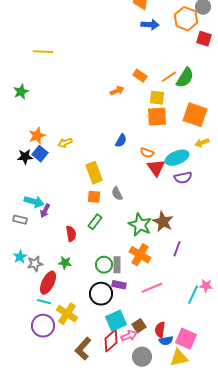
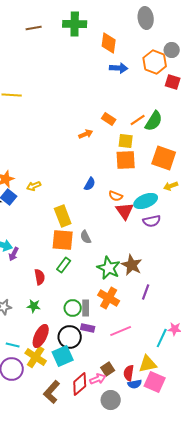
orange square: (94, 197) -> (63, 240), size x1.6
red ellipse: (48, 283) -> (41, 336), moved
cyan square: (116, 321) -> (63, 356), moved
yellow triangle: (179, 358) -> (148, 364), moved

